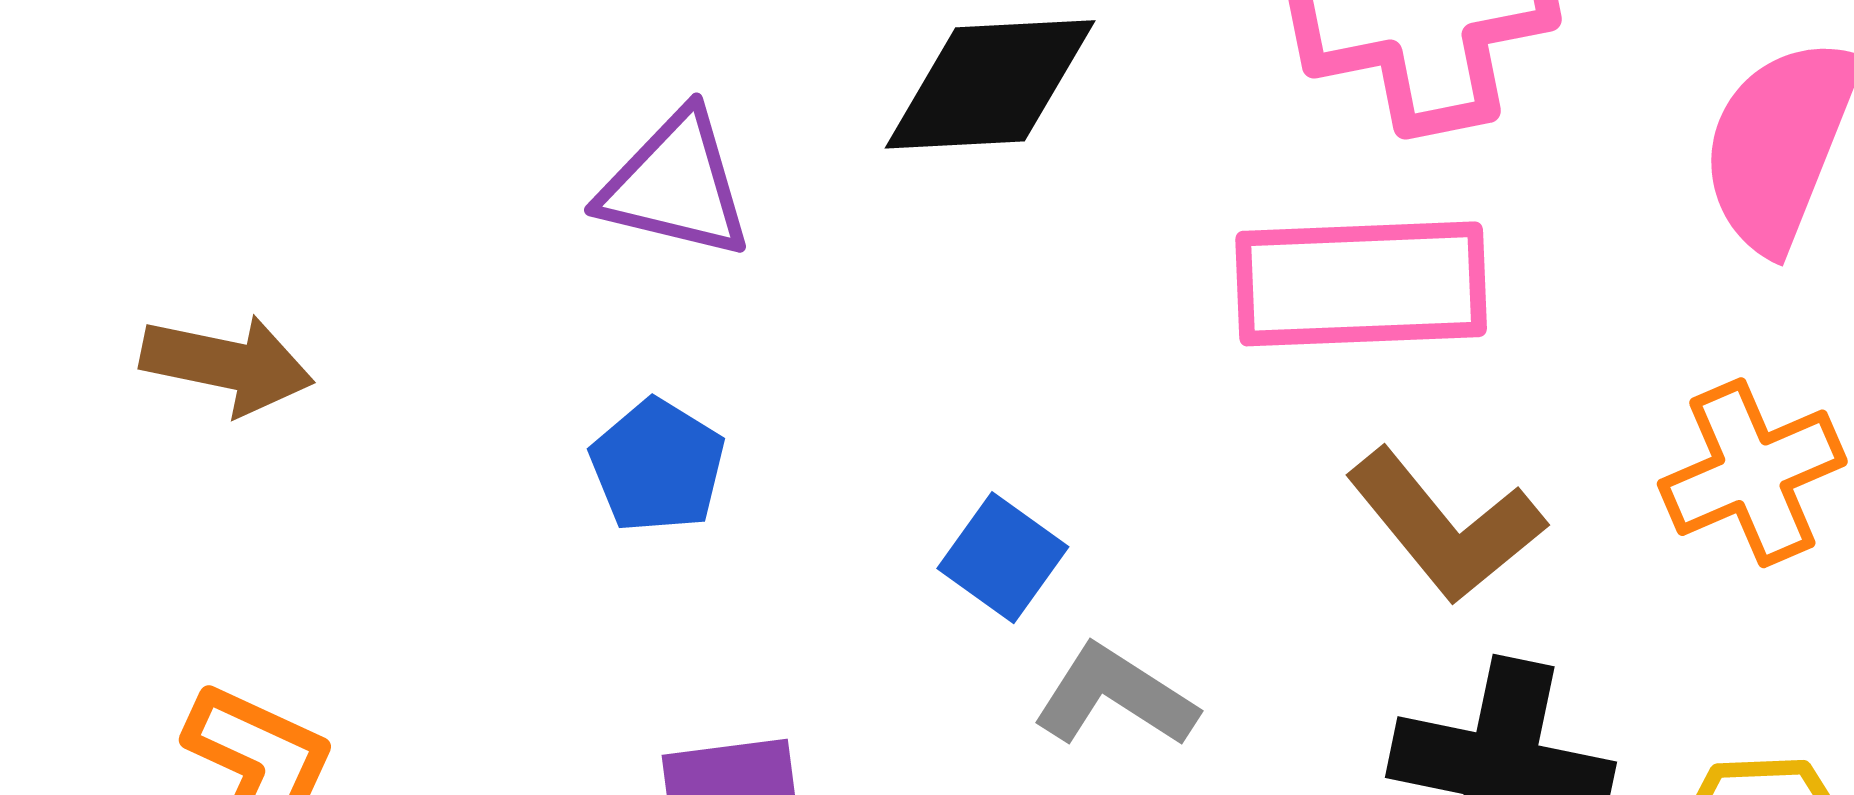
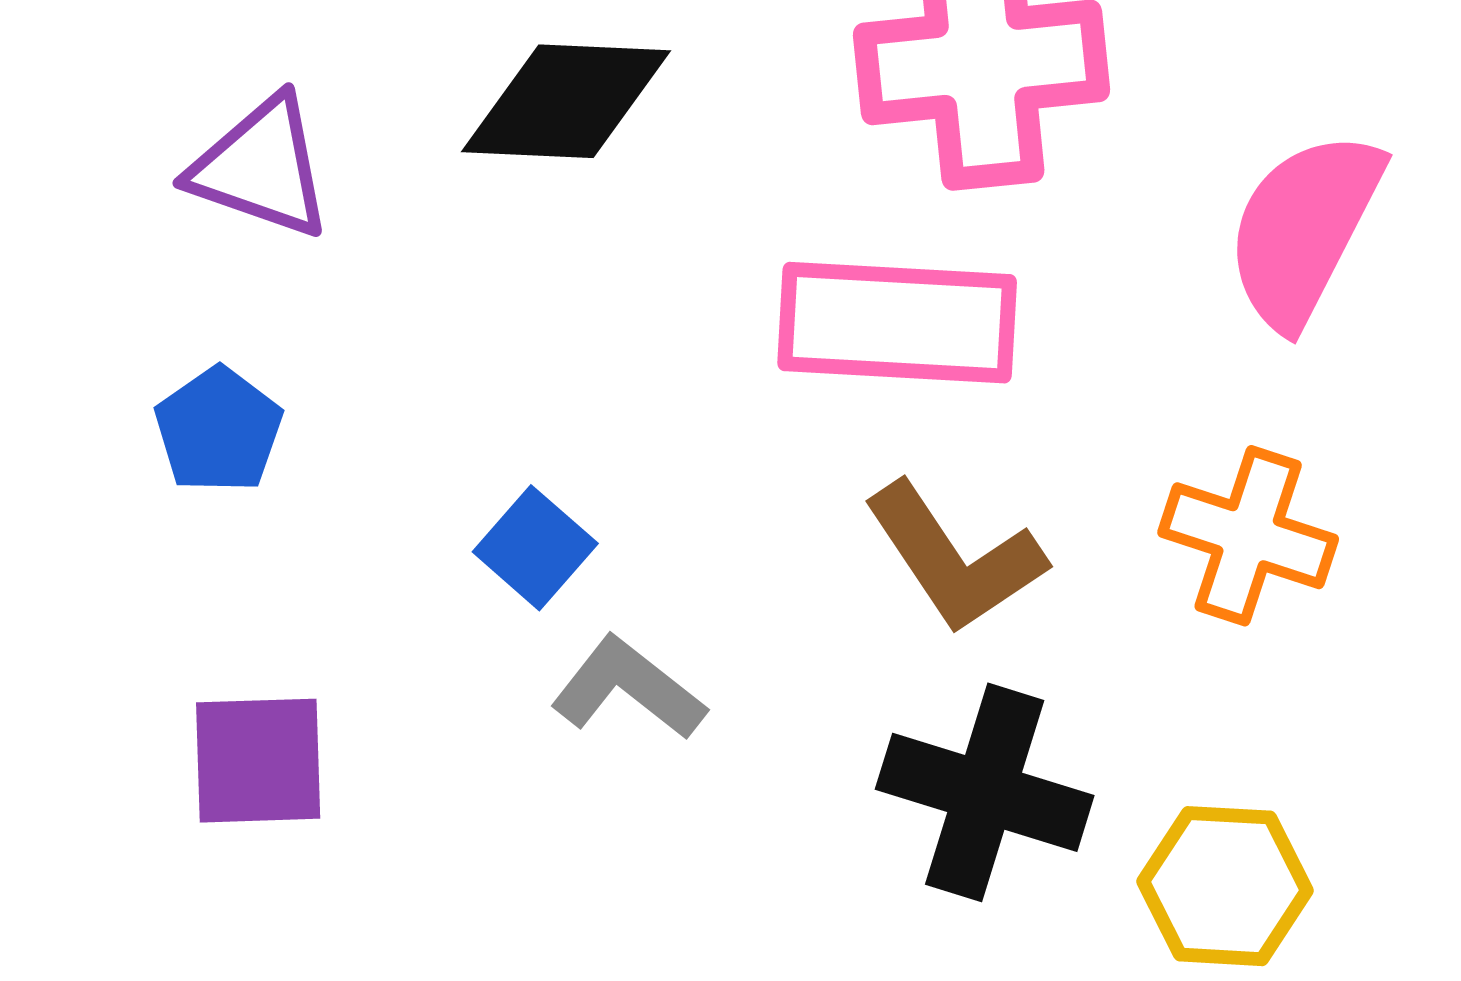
orange cross: (1752, 473) -> (1248, 536), turned 36

